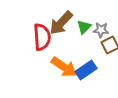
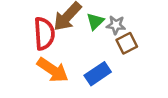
orange arrow: (64, 67) -> (53, 70), moved

